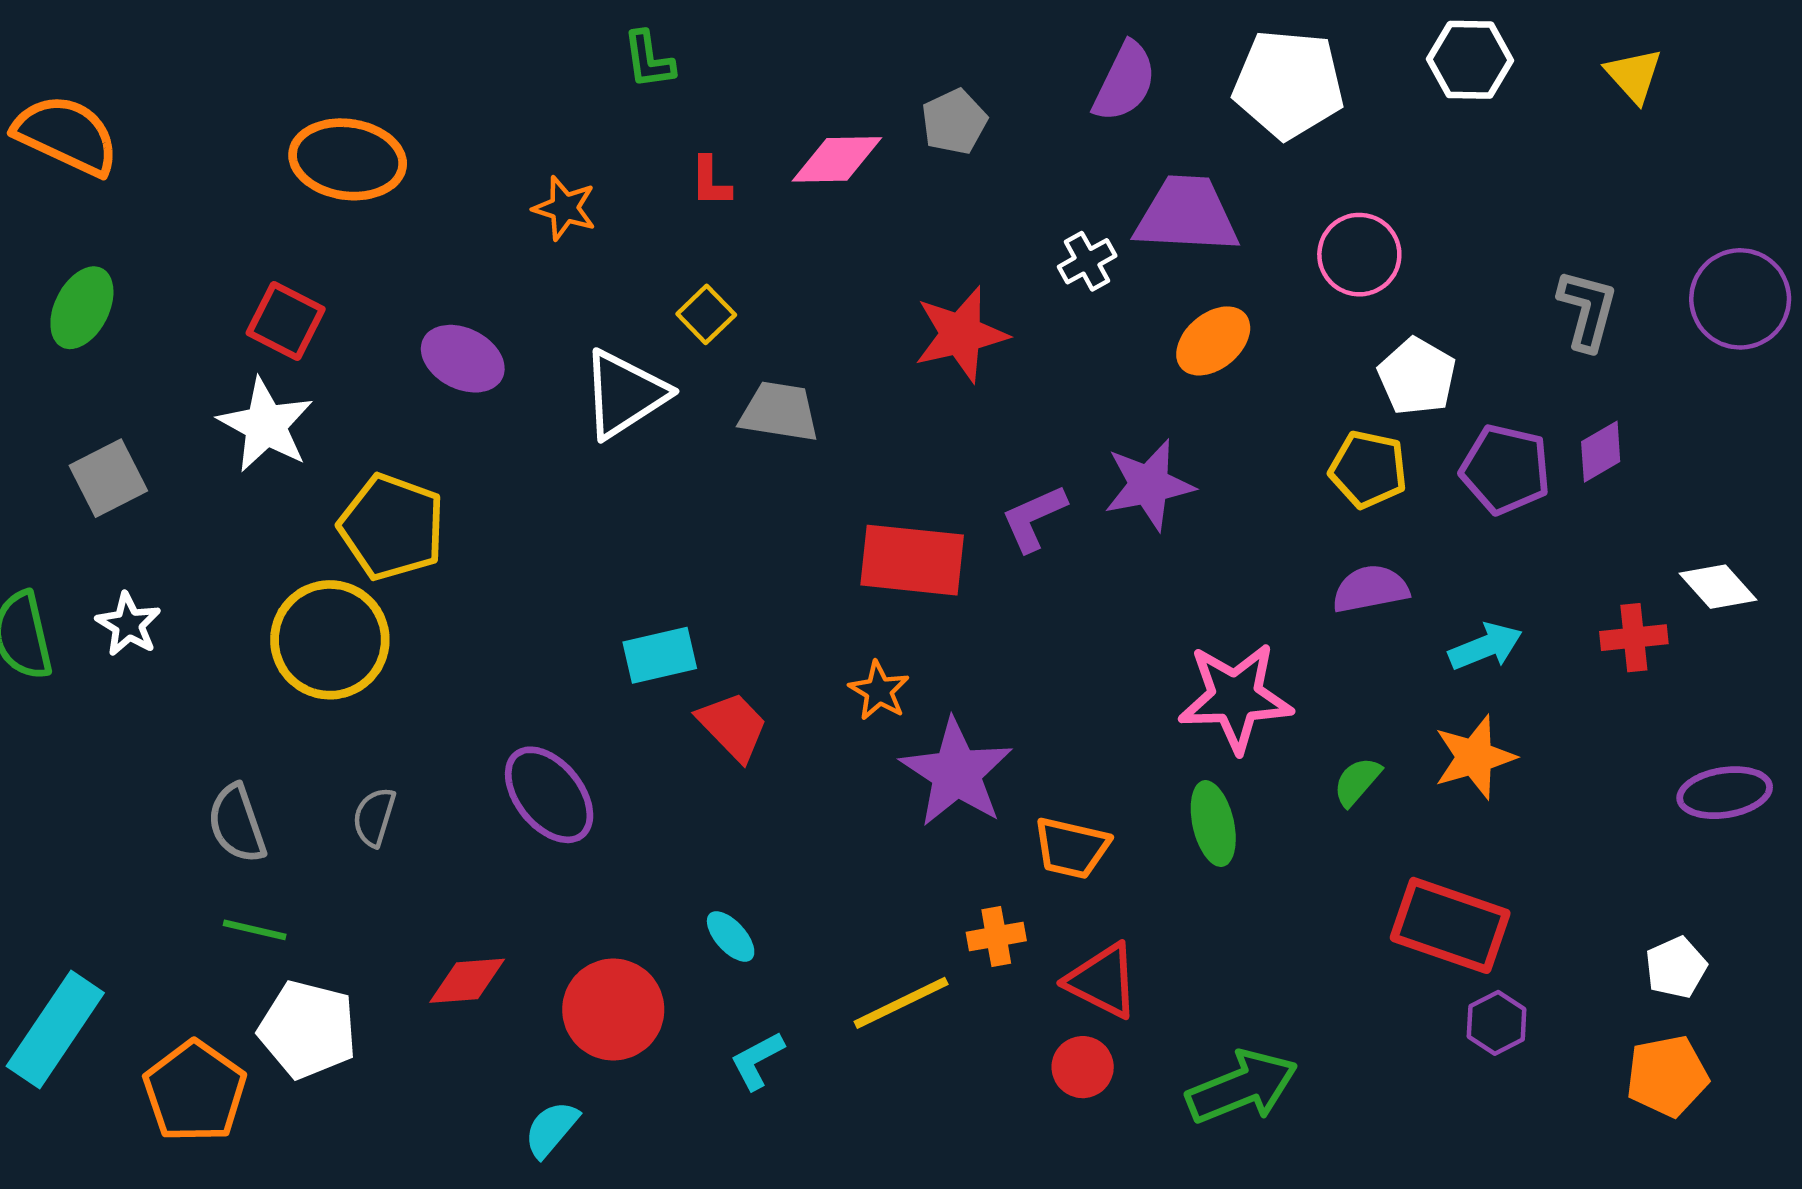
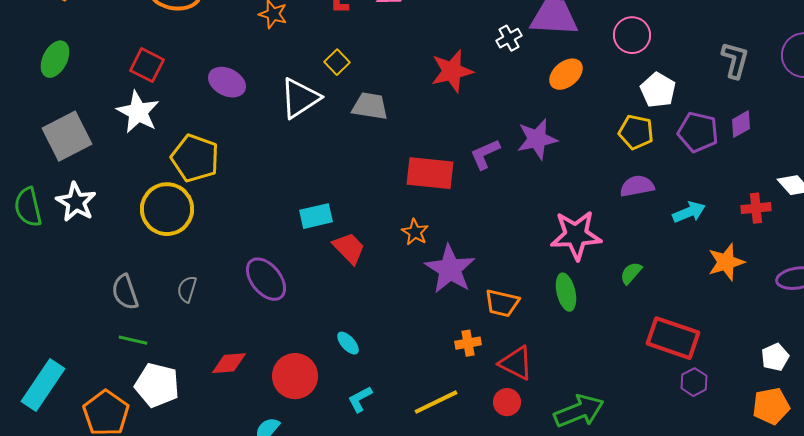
gray square: (108, 478) -> (67, 136), size x1.4
white star: (128, 624) -> (76, 202), size x1.4
orange star: (1474, 757) -> (726, 262), moved
yellow line: (901, 1003) -> (436, 402), moved

